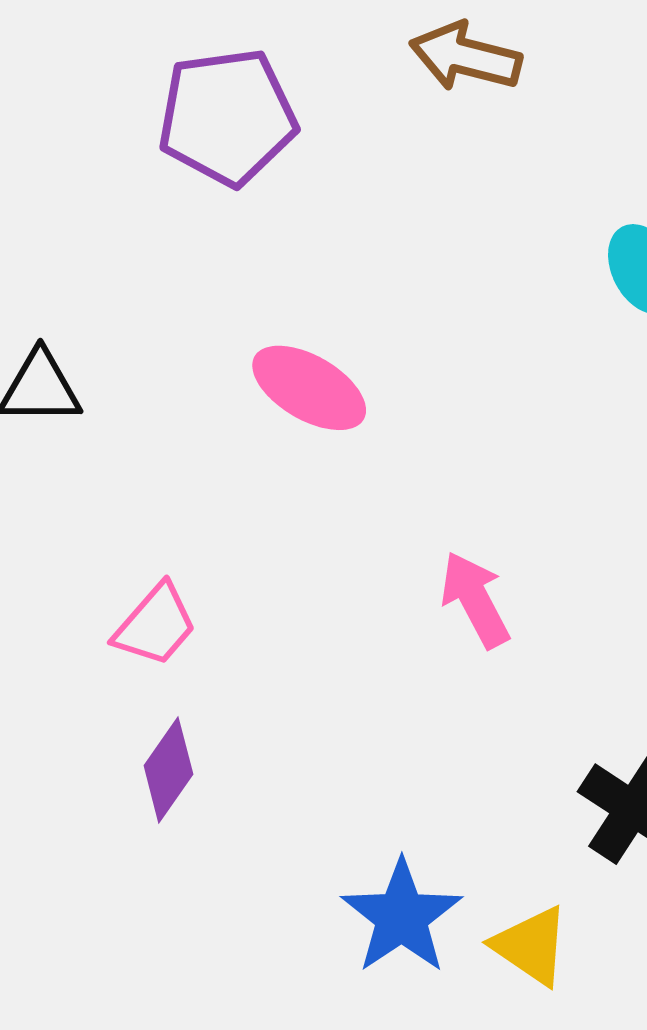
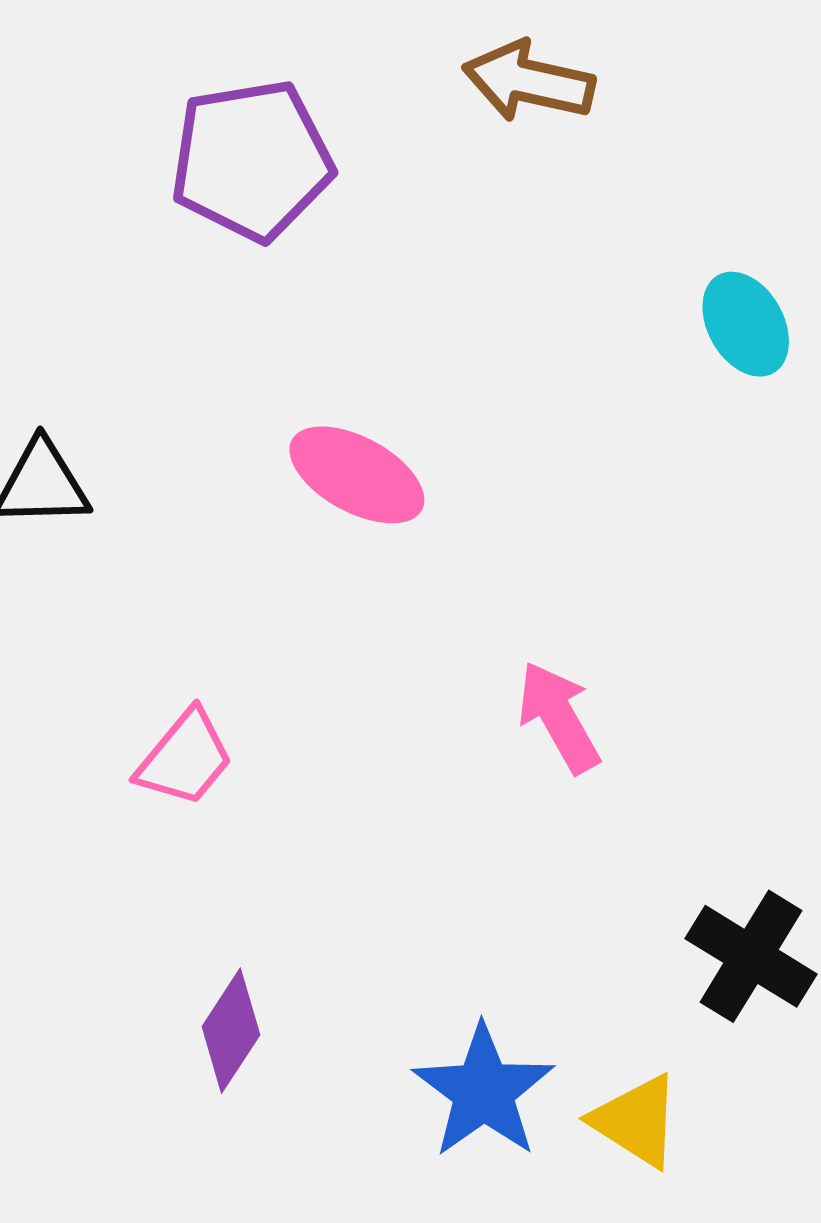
purple diamond: (168, 770) -> (231, 1031), moved

